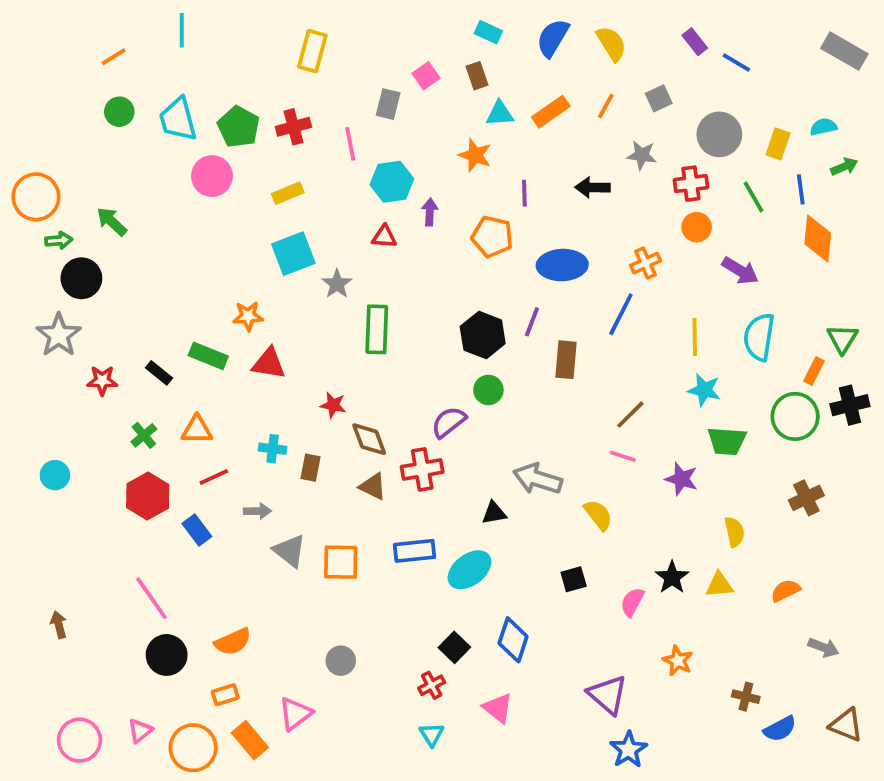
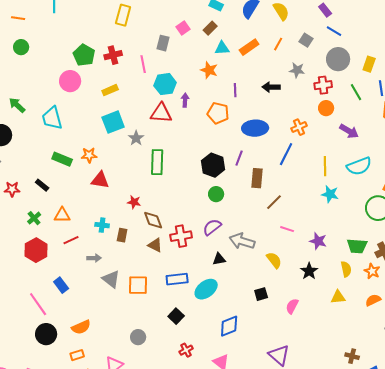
orange line: (114, 57) -> (18, 18), turned 40
blue line: (736, 62) -> (334, 31), moved
brown rectangle: (477, 76) -> (210, 28), turned 64
gray square: (659, 98) -> (306, 40), turned -32
cyan trapezoid: (178, 119) -> (52, 118), moved
red triangle: (384, 237) -> (161, 113), size x1.6
cyan semicircle: (759, 337) -> (359, 166), turned -120
green rectangle: (208, 356) -> (62, 159), moved
brown line: (630, 415) -> (274, 202), moved
purple semicircle: (449, 422) -> (212, 227), moved
green trapezoid: (727, 441) -> (357, 246), moved
blue rectangle: (197, 530) -> (61, 285), moved
black star: (672, 577) -> (309, 271), moved
blue diamond: (513, 640) -> (229, 326), turned 50
black square: (454, 647) -> (176, 316), moved
orange star: (678, 661) -> (372, 271), moved

